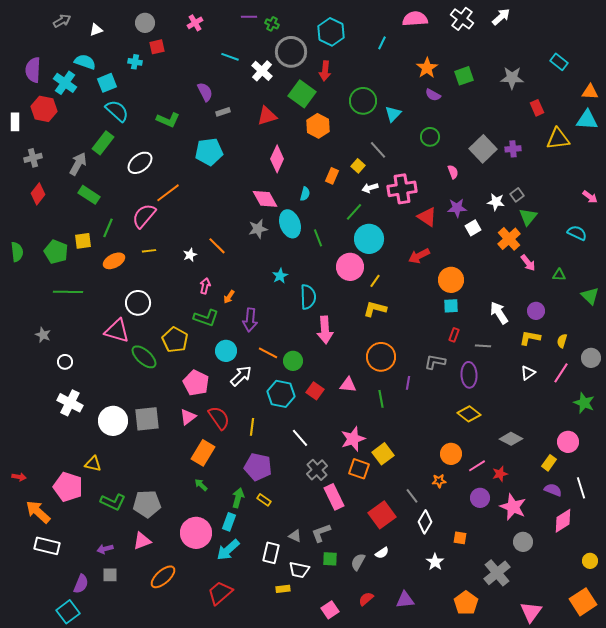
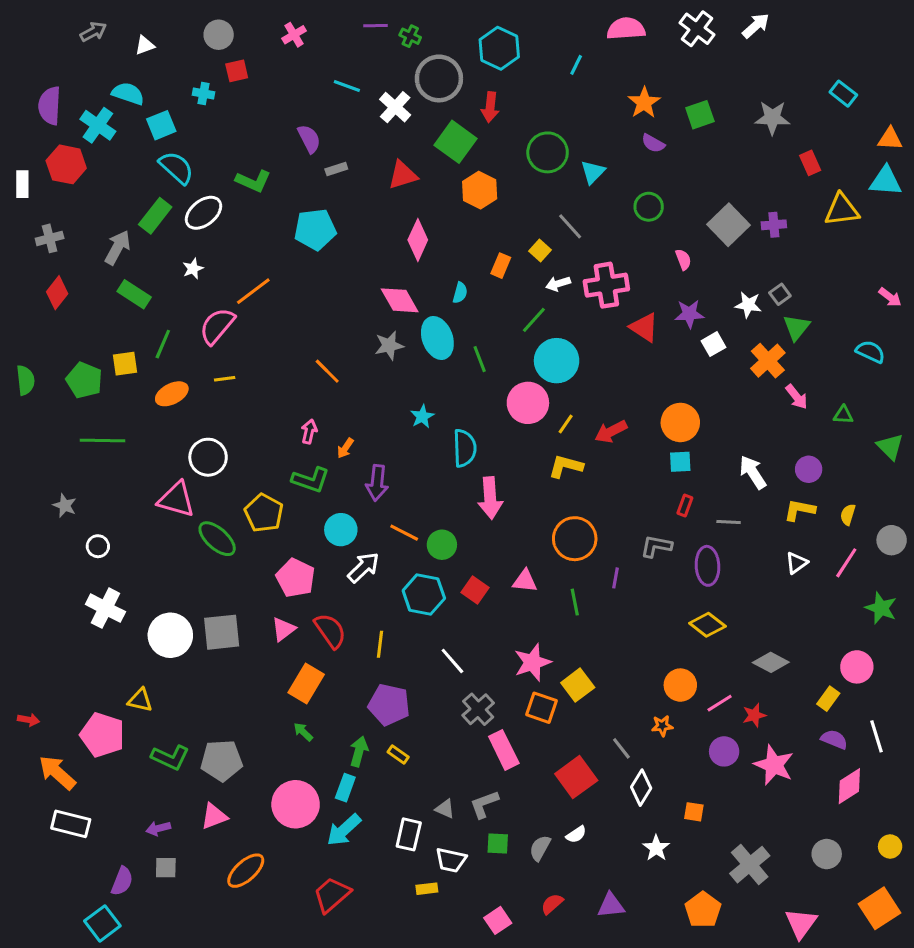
white ellipse: (140, 163) -> (204, 213), moved
white star: (190, 255) -> (193, 269), moved
red arrow: (419, 256) -> (611, 432), moved
gray circle: (523, 542) -> (827, 854), moved

